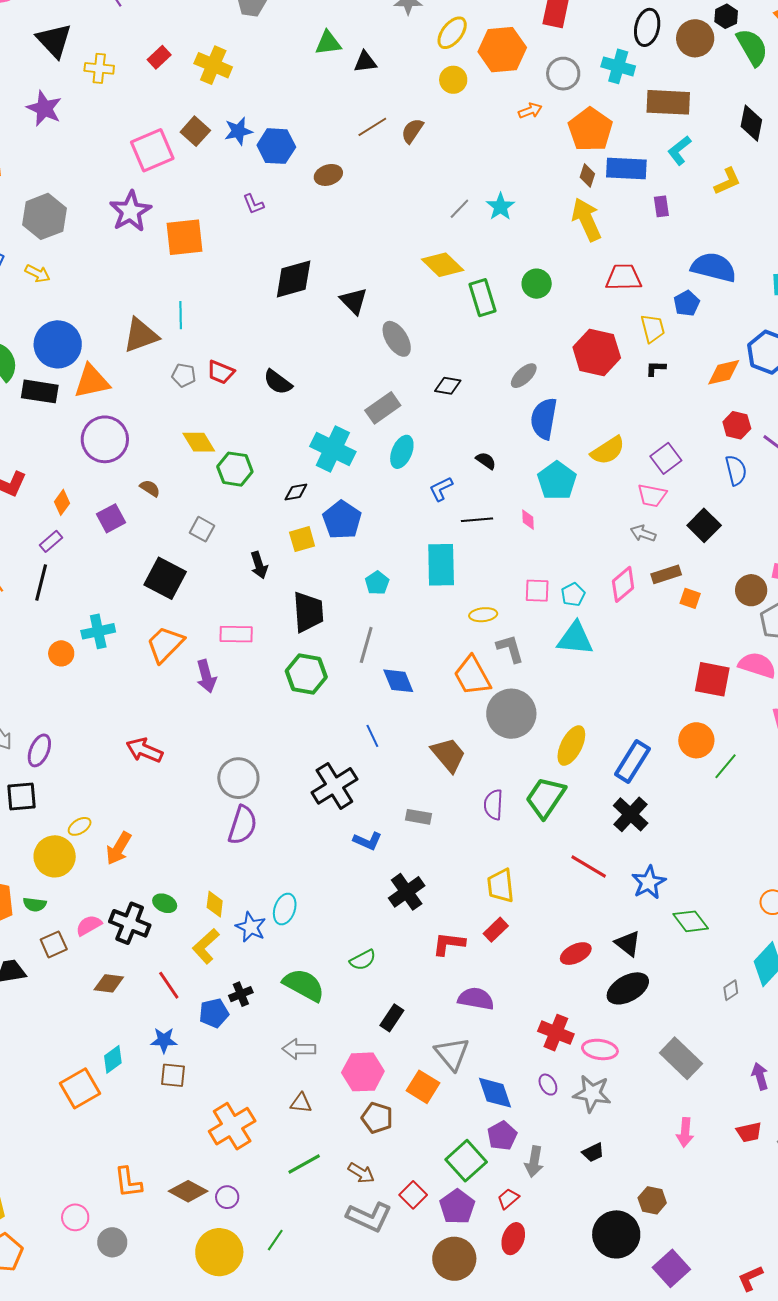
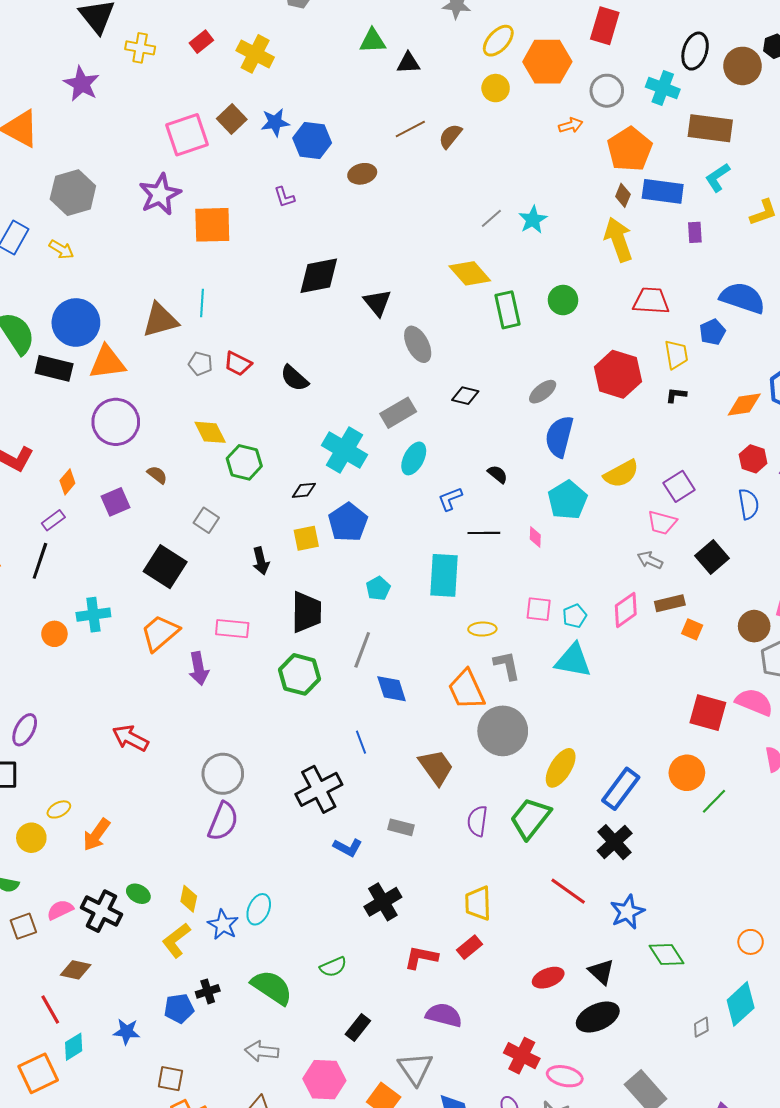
yellow circle: (55, 856) -> (31, 838), size x0.7
red line: (169, 985) -> (50, 1009), moved
brown square: (173, 1075) -> (170, 1079), moved

